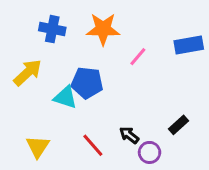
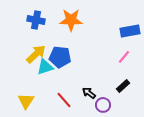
pink line: (138, 57) -> (124, 57), moved
yellow arrow: (28, 73) -> (36, 54), moved
cyan triangle: (65, 97) -> (45, 67), turned -36

